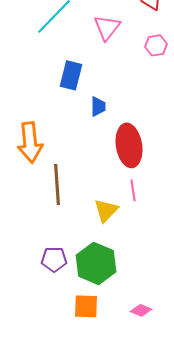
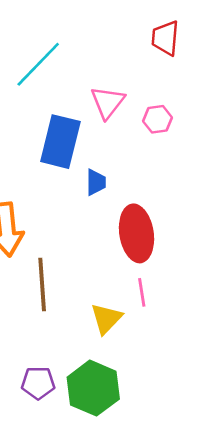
pink triangle: (107, 27) -> (108, 102), moved
pink hexagon: (156, 45) -> (157, 119), moved
blue rectangle: (71, 75) -> (60, 142), size x1.4

